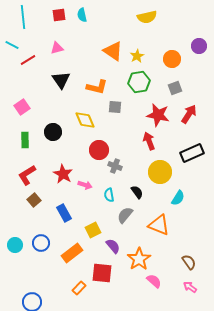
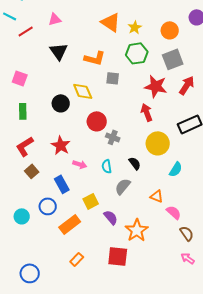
gray square: (175, 88) -> (173, 59), size x1.5
pink square: (22, 107) -> (20, 78), turned -35
black circle: (53, 132) -> (61, 103), moved
pink arrow: (85, 185) -> (80, 164), moved
orange triangle: (159, 225) -> (157, 196), size x0.6
blue circle: (41, 243) -> (48, 206), moved
cyan circle: (15, 245) -> (22, 216), moved
red square: (102, 273) -> (118, 256), moved
pink semicircle: (154, 281) -> (174, 212), moved

